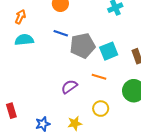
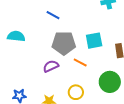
cyan semicircle: (24, 40) -> (16, 36), moved
gray pentagon: (82, 46) -> (64, 43), moved

